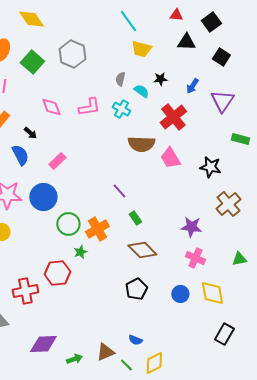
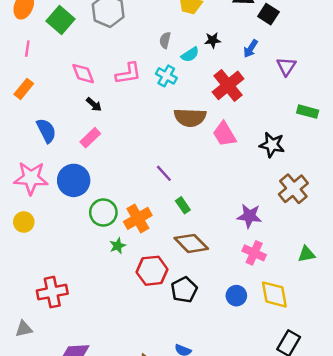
black square: (221, 57) -> (268, 14), moved
cyan semicircle: (141, 91) -> (190, 55), turned 112
purple triangle: (222, 101) -> (286, 66), size x0.7
black arrow: (30, 133) -> (94, 104), moved
red hexagon: (57, 273) -> (152, 271), moved

